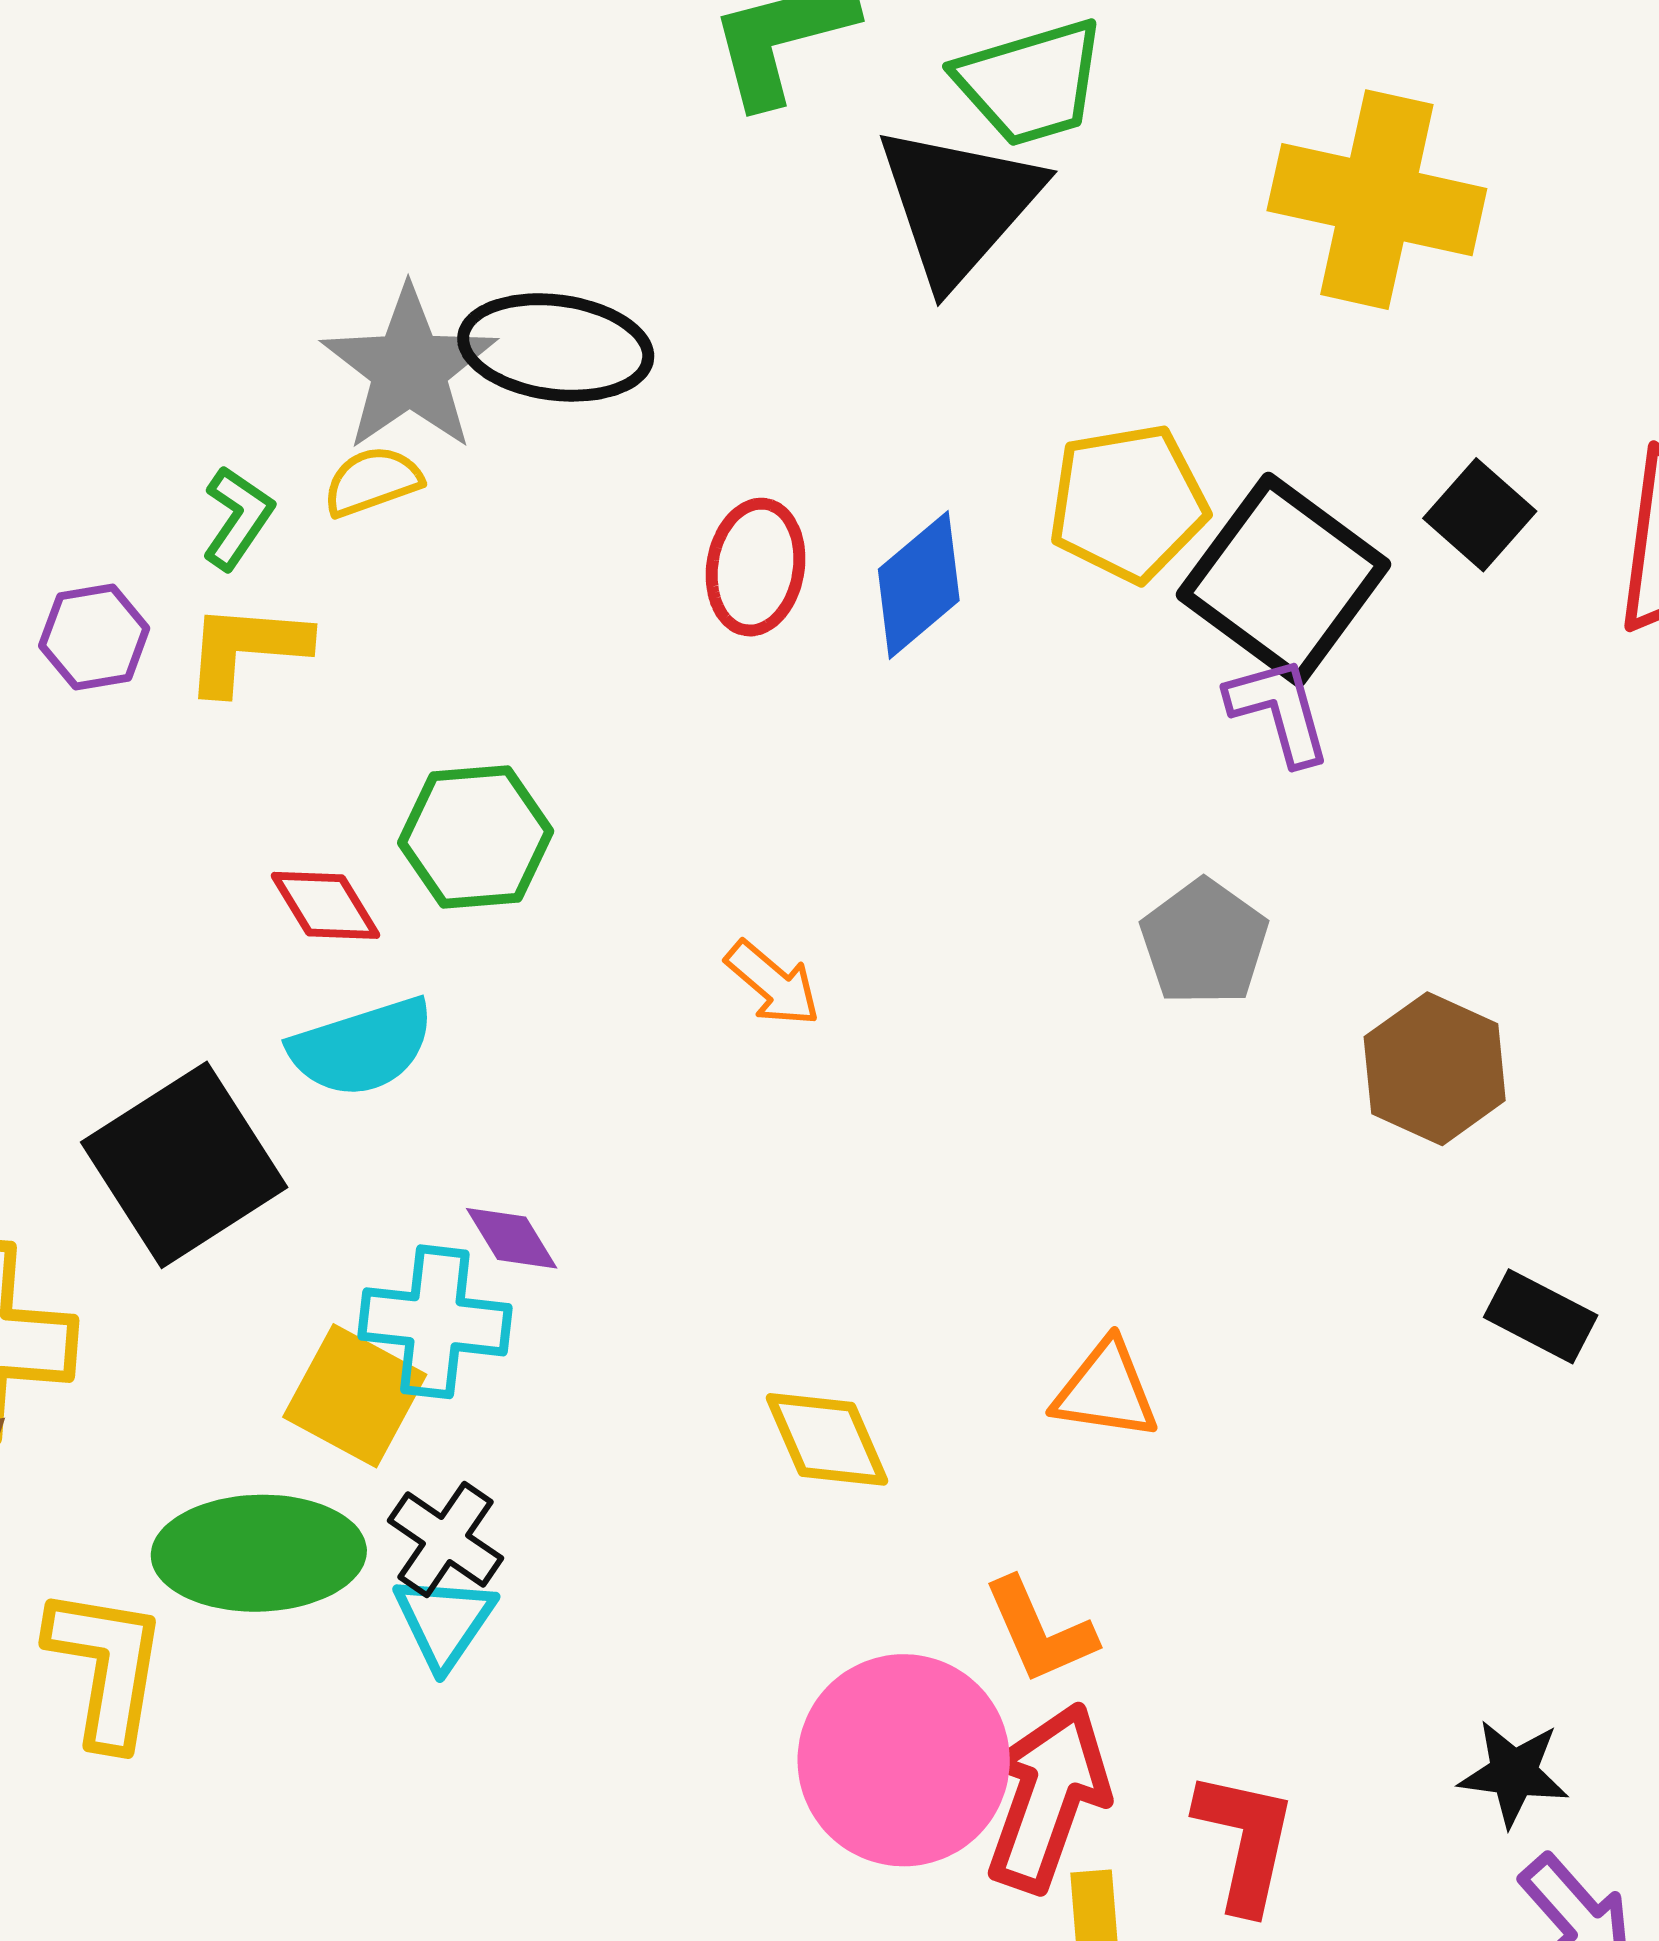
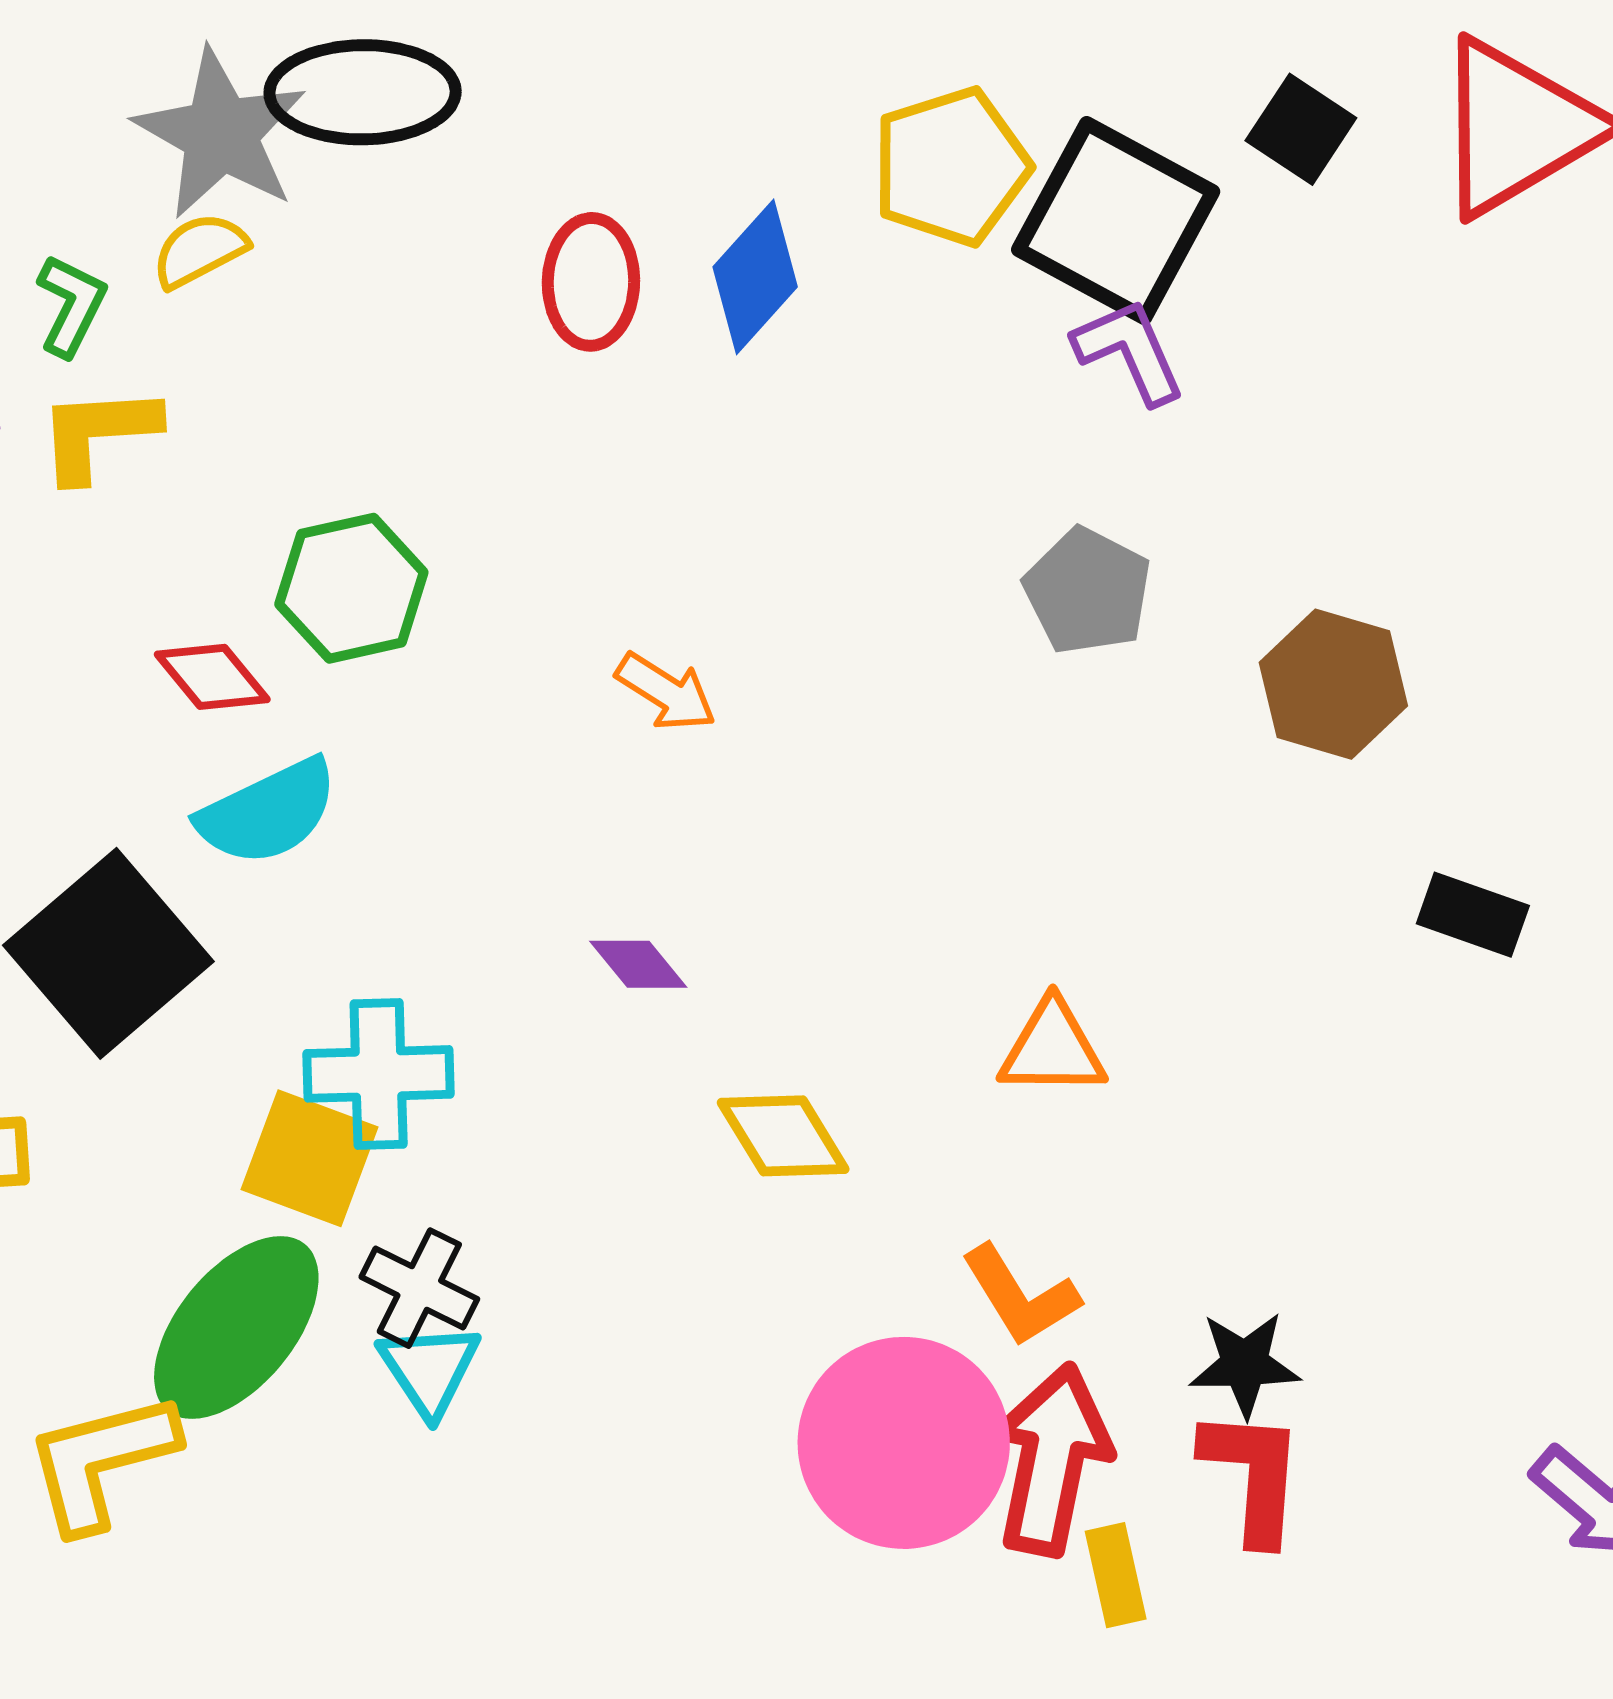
purple diamond: (512, 1238) -> (638, 964), moved
green ellipse: (259, 1553) -> (236, 1328), turned -41
yellow L-shape: (106, 1667) -> (101, 1461), turned -106
black star: (1514, 1773) -> (1245, 1364), moved

